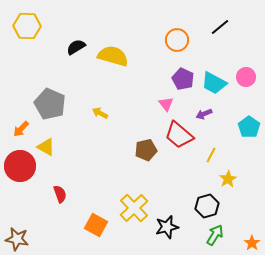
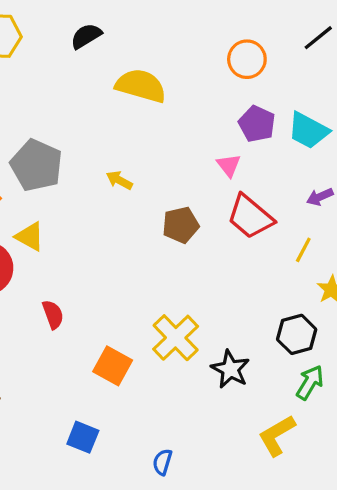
black semicircle: (76, 47) -> (86, 36), moved
purple arrow: (204, 114) -> (320, 197), moved
brown pentagon: (146, 150) -> (181, 225), moved
black star: (167, 227) -> (230, 369), turned -30

